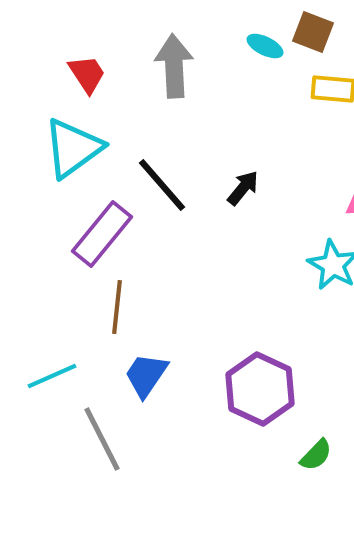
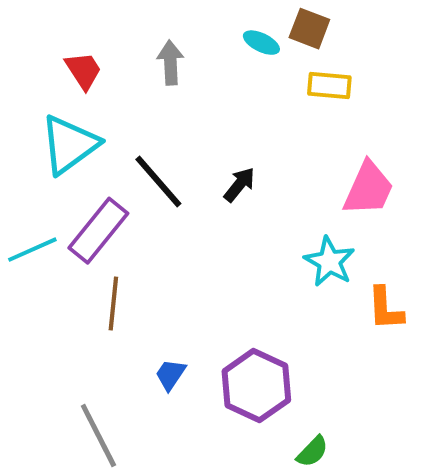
gray arrow: (174, 66) -> (170, 63), size x0.7
blue trapezoid: (146, 375) -> (170, 375), moved, size x0.7
cyan line: (52, 376) -> (32, 250), moved

